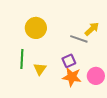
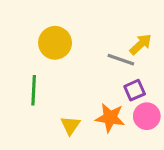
purple square: (69, 61) -> (135, 90), moved
yellow triangle: (40, 69) -> (70, 125), moved

